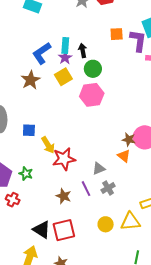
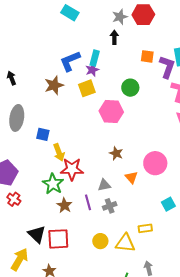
black arrow: (83, 50) -> (114, 37), moved
green circle: (93, 69) -> (130, 88), moved
brown star: (129, 139) -> (116, 153), moved
green star: (26, 174) -> (53, 184), moved, size x1.5

